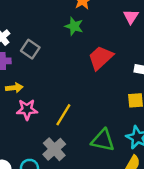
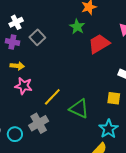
red trapezoid: (101, 58) -> (99, 44), moved
green triangle: (103, 140) -> (79, 109), moved

